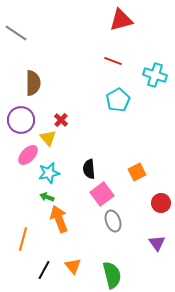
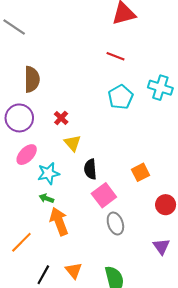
cyan cross: (155, 75) -> (160, 88), moved
yellow triangle: (48, 138) -> (73, 143), moved
orange line: (23, 239) -> (21, 242), turned 30

